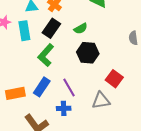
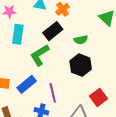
cyan rectangle: (24, 31) -> (18, 34), moved

